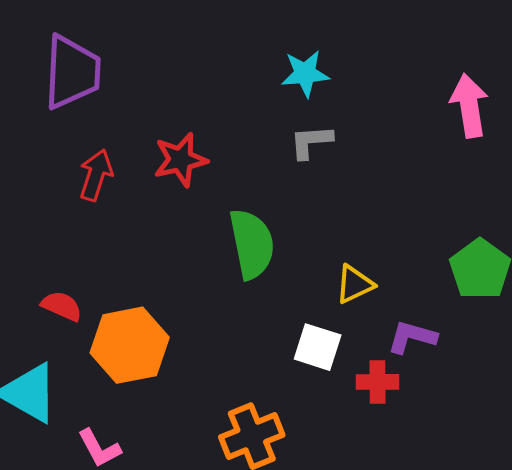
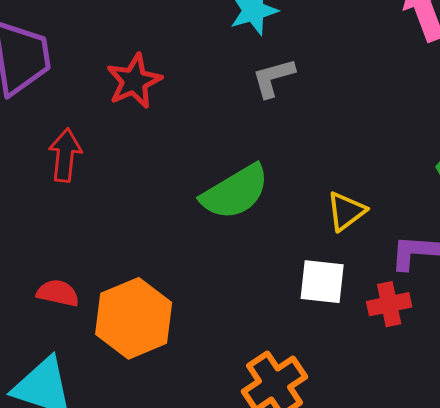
red star: (180, 160) -> (134, 81), moved
green semicircle: (252, 244) -> (235, 192), turned 82

